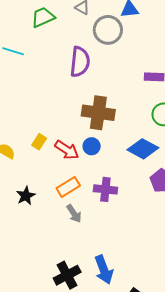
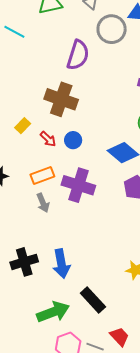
brown cross: (98, 113) -> (61, 99), moved
red arrow: (67, 150) -> (48, 139), size x0.7
purple cross: (105, 189) -> (78, 185), size x1.4

